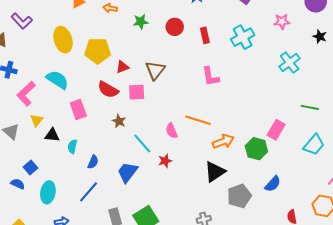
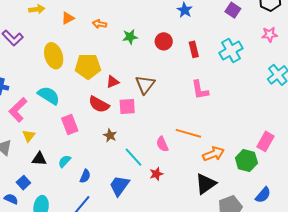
black triangle: (52, 135) -> (39, 159), moved
cyan semicircle: (72, 147) -> (65, 161), turned 32

